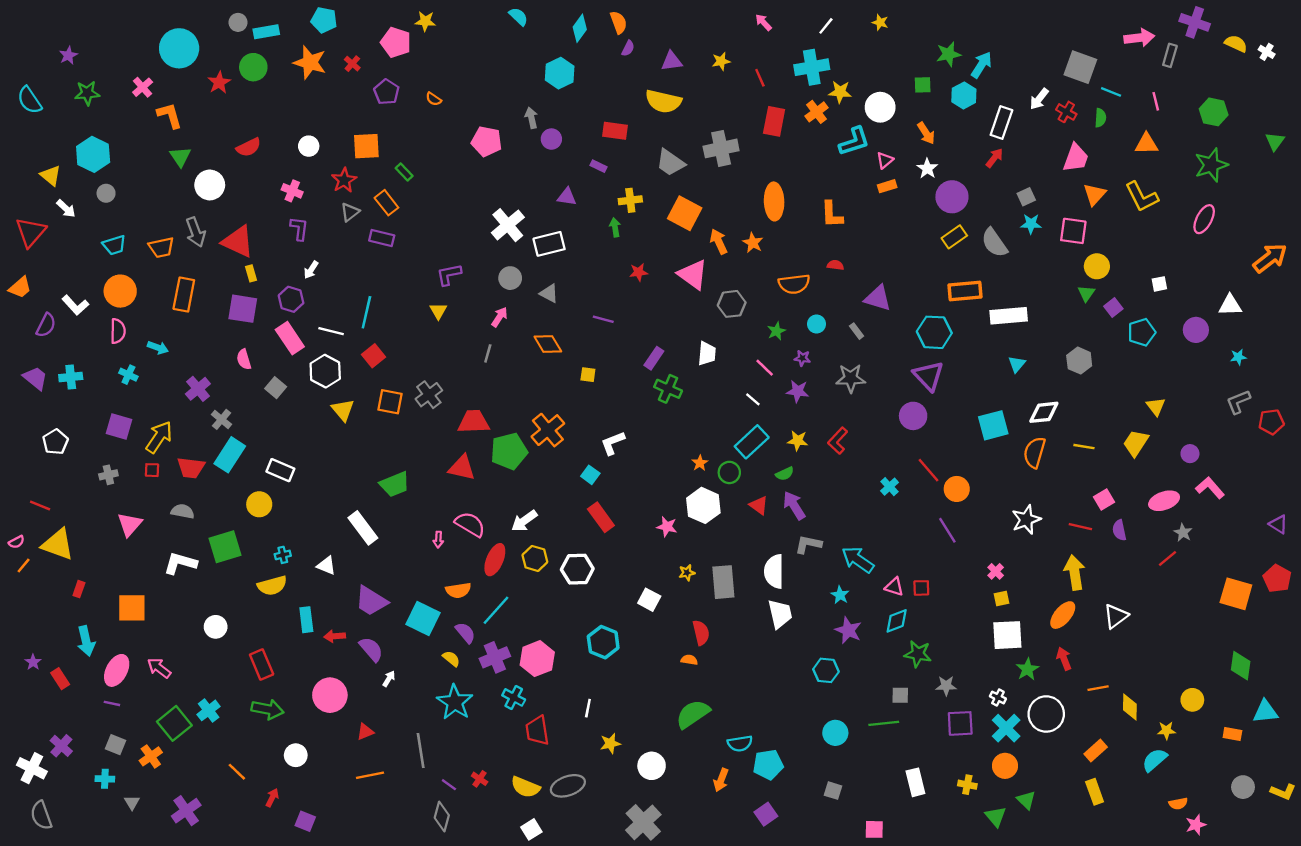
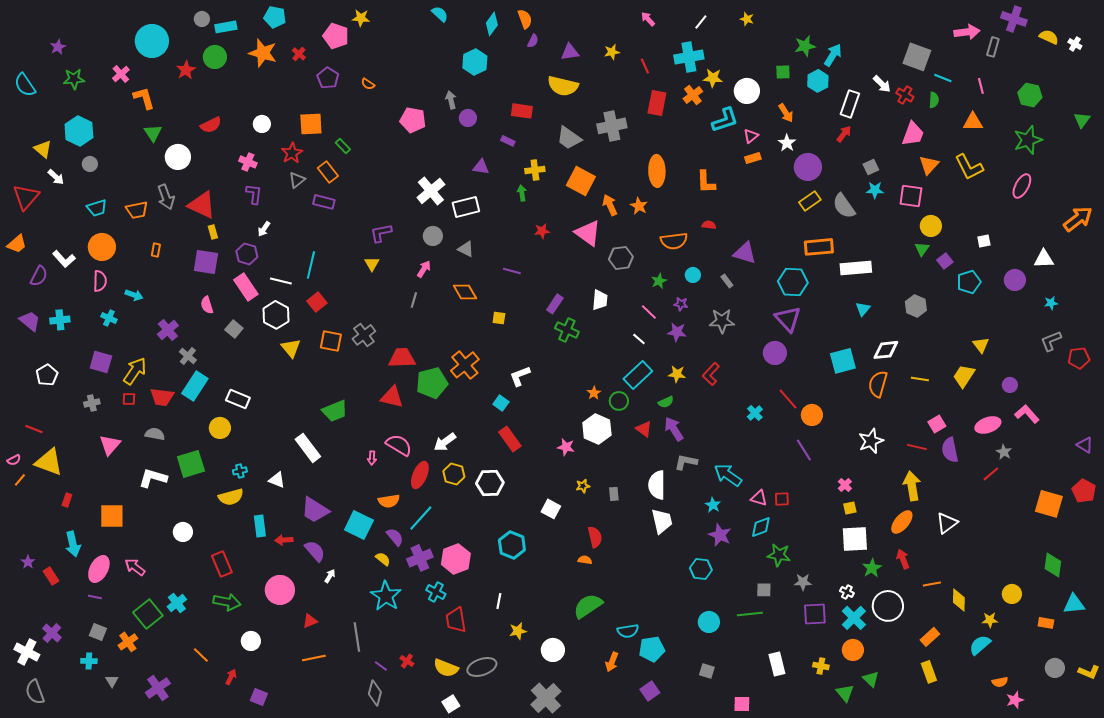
white arrow: (1039, 99) -> (882, 84), turned -84
orange rectangle: (184, 295) -> (156, 250), size x0.5
purple semicircle: (1119, 530) -> (950, 450), size x1.4
gray rectangle: (723, 582) -> (614, 494), size x0.5

